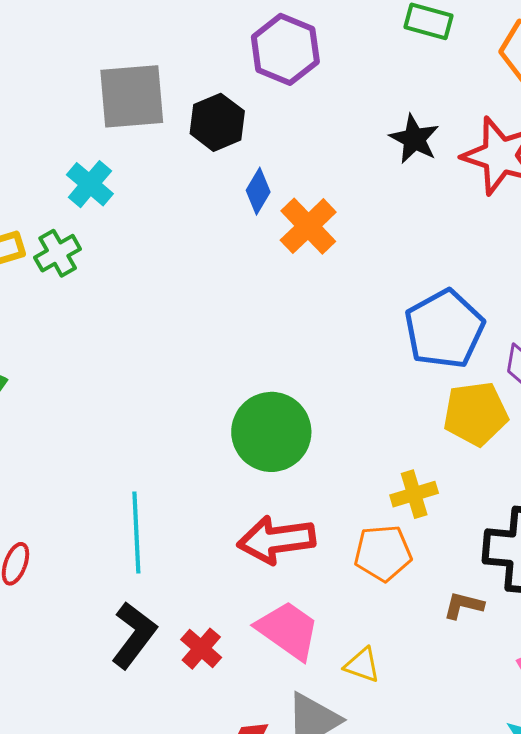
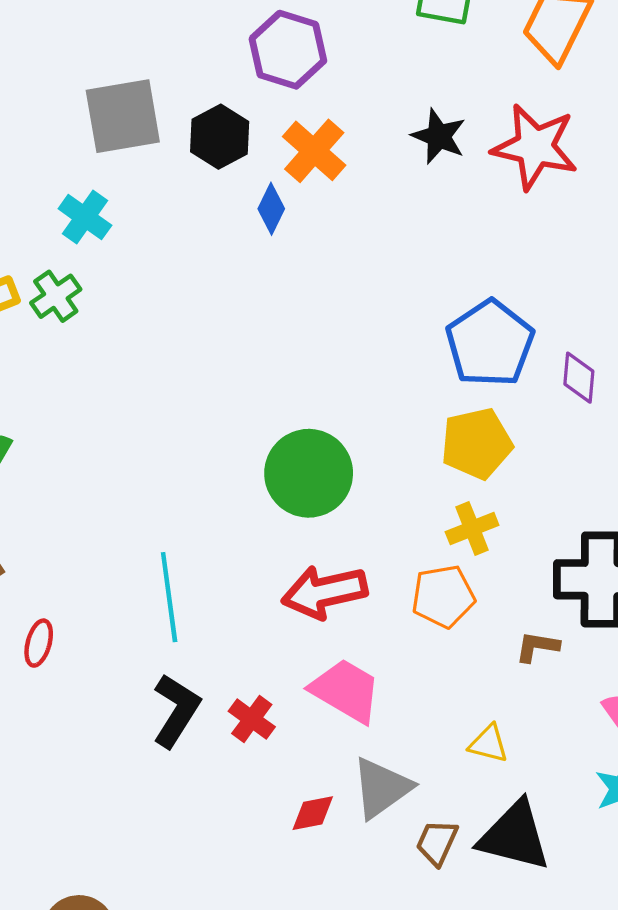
orange cross: (308, 226) -> (314, 151), moved
yellow pentagon: (476, 414) -> (477, 443), moved
yellow triangle: (362, 665) -> (489, 744), moved

